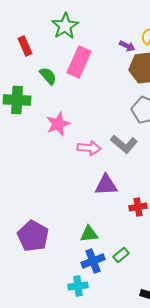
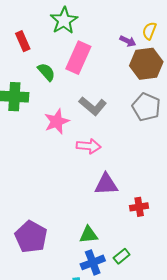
gray L-shape: (124, 144) -> (93, 106), moved

